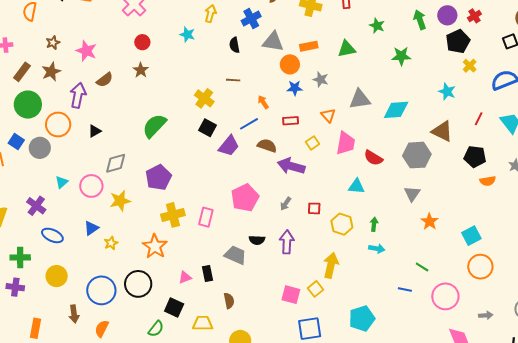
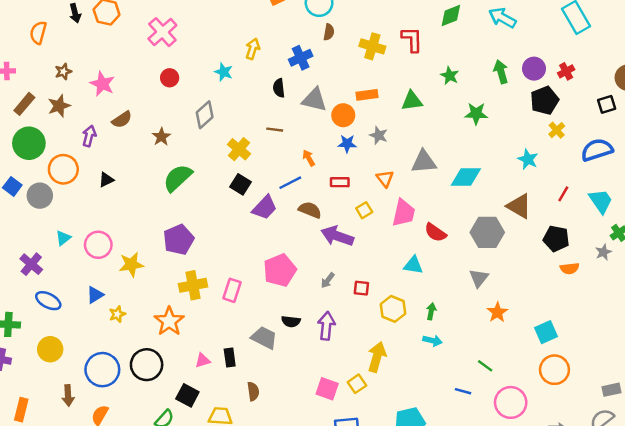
gray triangle: (273, 42) -> (314, 100), moved
brown star: (141, 70) -> (161, 137), moved
purple arrow: (78, 95) -> (89, 136), size x0.7
gray diamond: (116, 163) -> (205, 115), moved, turned -30

